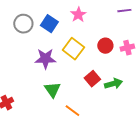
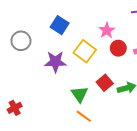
pink star: (78, 15) -> (107, 30), moved
gray circle: (23, 24) -> (21, 41), moved
green triangle: (52, 90) -> (80, 94), moved

